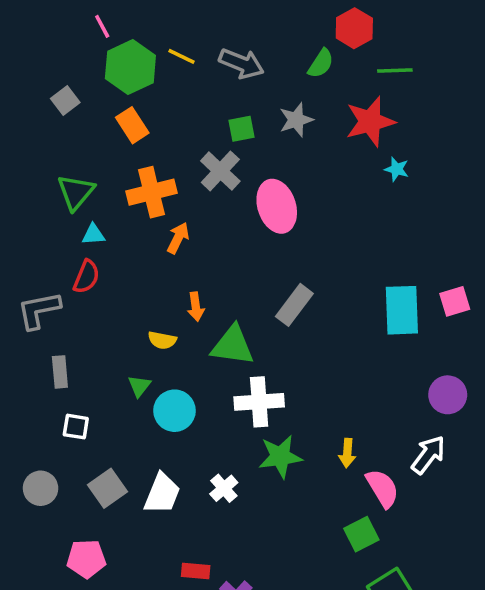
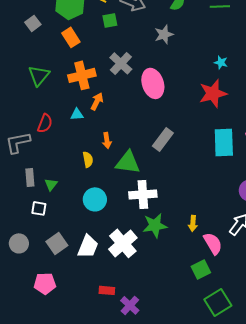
red star: (370, 122) -> (213, 93), moved
green square: (241, 129) -> (110, 20), moved
cyan triangle: (93, 234) -> (77, 114), moved
yellow semicircle: (162, 340) -> (88, 159), turned -112
green triangle: (139, 386) -> (51, 184), moved
white cross: (224, 488) -> (123, 243), size x1.8

